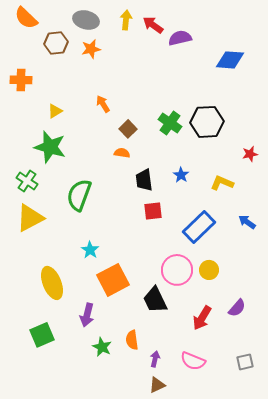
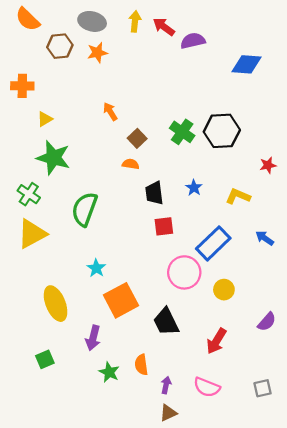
yellow triangle: (55, 111) -> (45, 119), moved
pink circle: (177, 270) -> (184, 272), moved
purple semicircle: (237, 308) -> (267, 322), moved
green square: (42, 335) -> (45, 359), size x0.7

